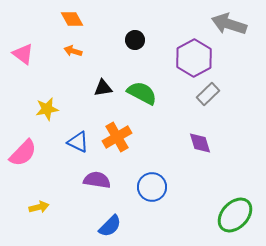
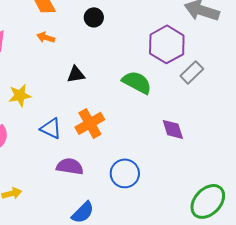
black circle: (135, 40) -> (94, 17), moved
green semicircle: (142, 93) -> (137, 82), moved
gray rectangle: (208, 94) -> (192, 72), moved

